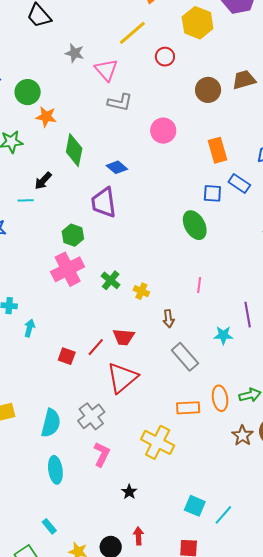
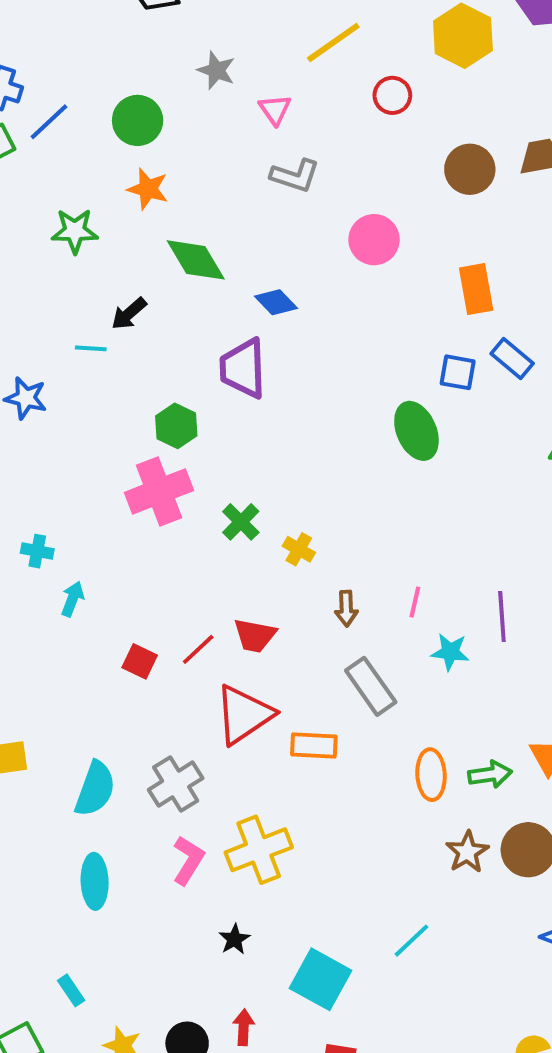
pink triangle: (106, 70) -> (275, 110), size x0.7
green circle: (28, 92) -> (138, 120), moved
green diamond: (74, 150) -> (196, 260), turned -48
pink line: (199, 285) -> (415, 602), moved
orange rectangle: (188, 408) -> (314, 745), moved
yellow cross: (158, 442) -> (259, 850), moved, turned 36
cyan square: (195, 506) -> (320, 979), moved, size x1.4
cyan line: (223, 515) -> (412, 941), moved

